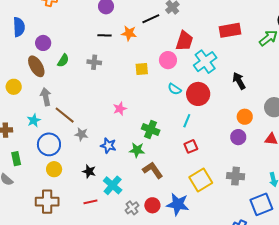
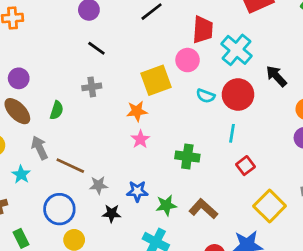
orange star: (129, 33) -> (137, 111), moved
black line: (105, 35) -> (96, 48), turned 48
green semicircle: (63, 61) -> (57, 110), moved
yellow square: (142, 69) -> (156, 80), size x1.6
black arrow: (239, 81) -> (276, 76), moved
cyan star: (34, 120) -> (21, 174), moved
green star: (137, 150) -> (166, 205), moved
black star: (89, 171) -> (112, 213), moved

